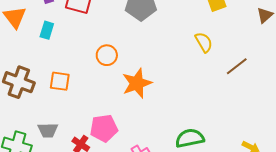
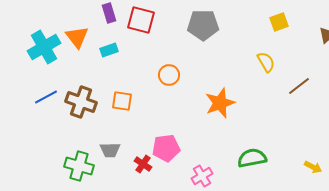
cyan rectangle: (47, 30) -> (109, 50), turned 54
orange star: (137, 83) -> (220, 103), moved

